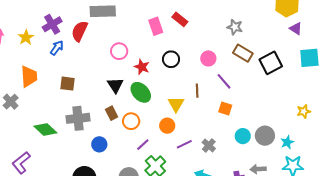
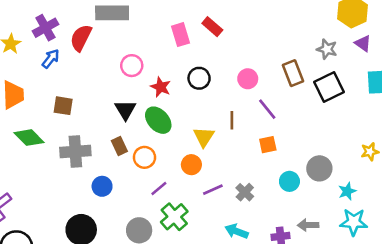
gray star: (235, 27) -> (327, 49), moved
brown rectangle: (243, 53) -> (293, 73), turned 36
orange square: (225, 108) -> (268, 145), turned -32
green diamond: (45, 130) -> (29, 138), moved
gray circle: (265, 136) -> (319, 168), moved

